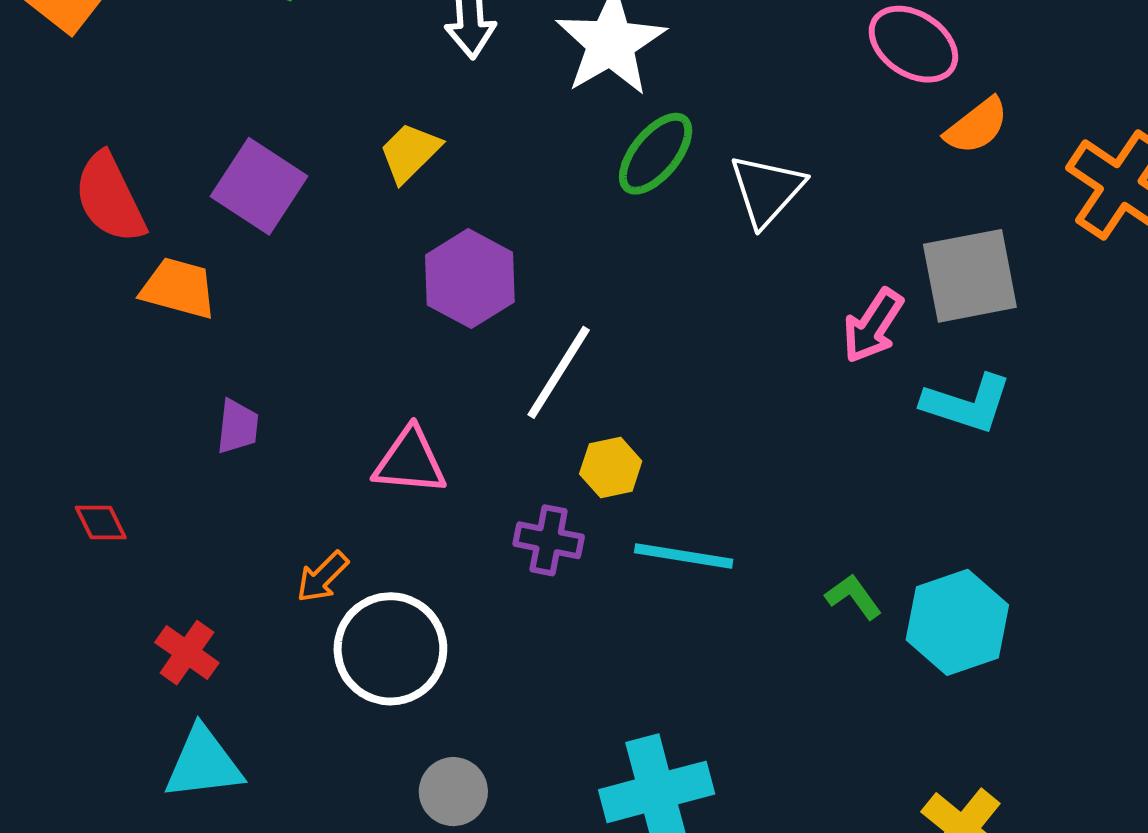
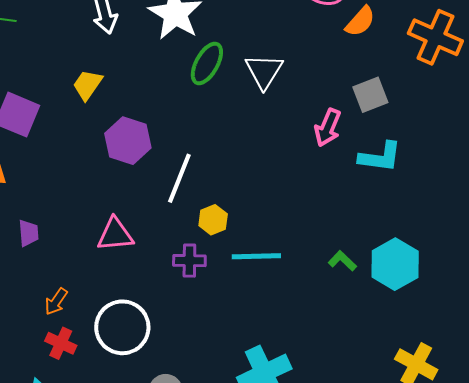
gray square: (970, 276) -> (370, 95), size x0.7
orange arrow: (322, 577) -> (56, 301), moved
red cross: (187, 653) -> (61, 343), moved

